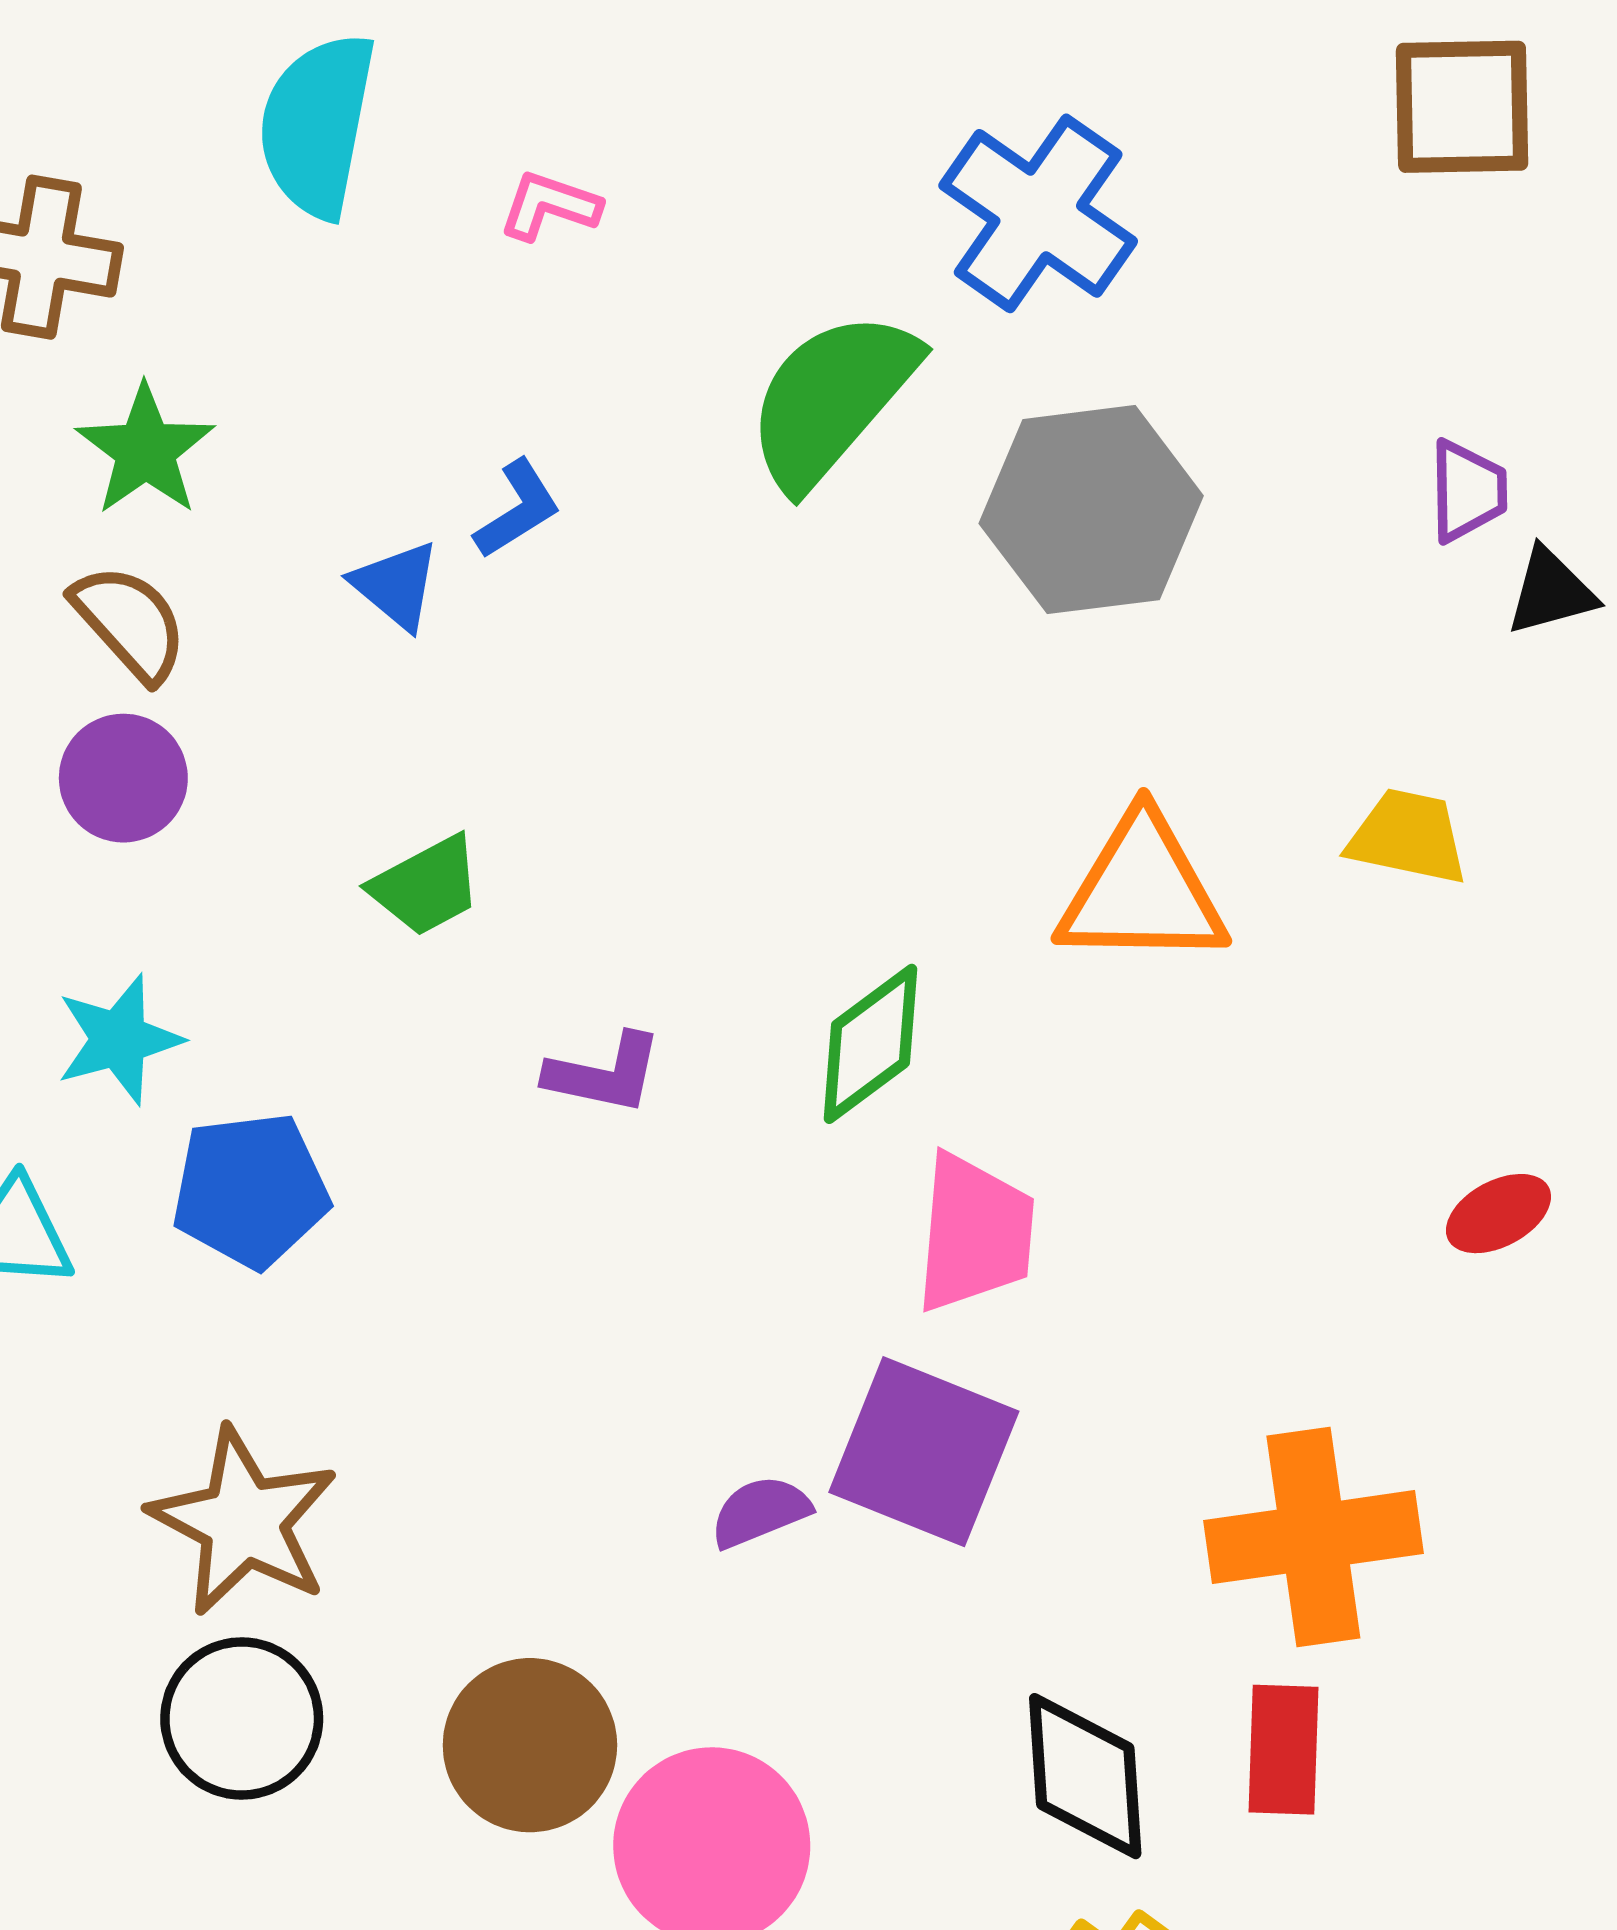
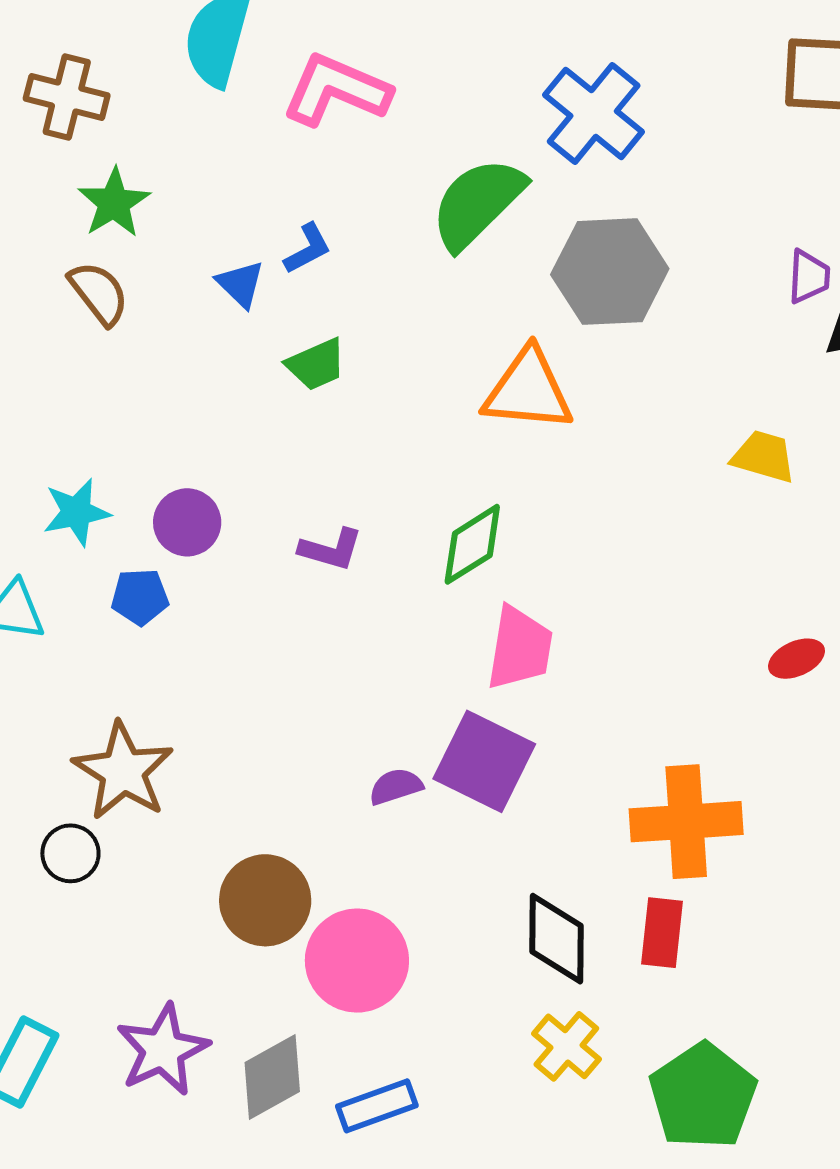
pink L-shape: (550, 206) -> (337, 90), size x2.0
purple circle: (123, 778) -> (187, 522), moved
green trapezoid: (426, 886) -> (316, 364), moved
orange triangle: (1142, 891) -> (528, 390), moved
blue pentagon: (250, 1190) -> (140, 597), size x0.7
black circle: (242, 1719) -> (70, 853), moved, size x0.7

